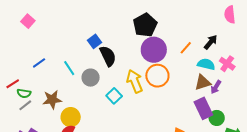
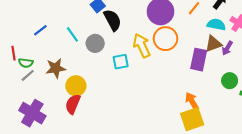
red line: (13, 84) -> (13, 53), turned -64
cyan square: (114, 96) -> (121, 62), turned 35
purple rectangle: (203, 108) -> (199, 60), moved, turned 40

